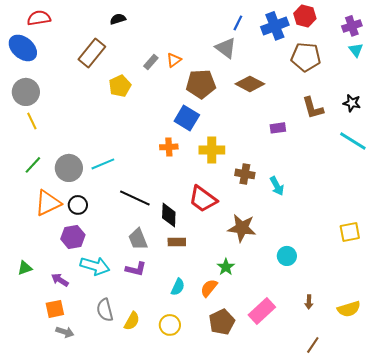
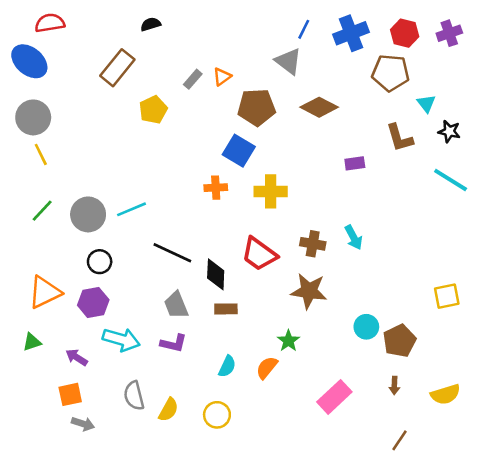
red hexagon: (305, 16) -> (405, 33), moved
cyan triangle: (356, 50) -> (426, 103), moved
brown cross: (245, 174) -> (313, 244), moved
orange triangle: (48, 203) -> (45, 292), moved
brown pentagon: (222, 322) -> (400, 341), moved

